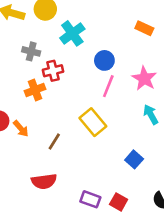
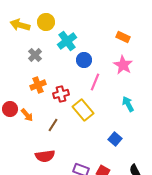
gray cross: (31, 51) -> (35, 55), turned 32
blue circle: (104, 60) -> (84, 60), moved
red cross: (53, 71) -> (61, 94), moved
pink star: (144, 78) -> (123, 65), moved

